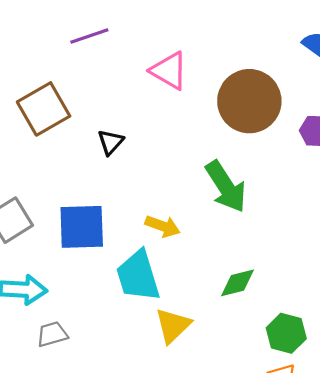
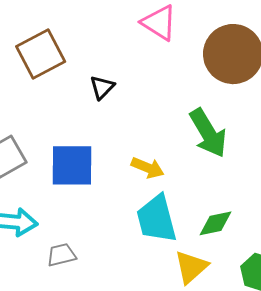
cyan trapezoid: (138, 276) -> (156, 219), moved
yellow triangle: (173, 326) -> (191, 267), moved
gray trapezoid: (52, 334) -> (61, 255), moved

